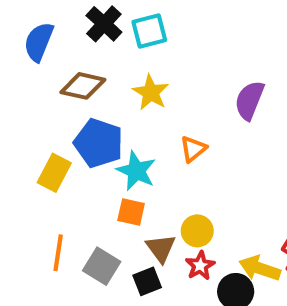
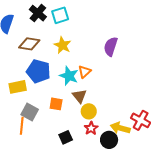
cyan star: (136, 171) -> (69, 76), moved
yellow rectangle: (54, 173) -> (18, 87), turned 54
brown triangle: (161, 248) -> (80, 96), moved
gray square: (102, 266) -> (30, 112), moved

